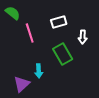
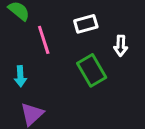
cyan arrow: (39, 71) -> (20, 76), moved

